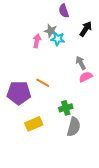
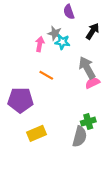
gray arrow: (81, 63) -> (87, 68), size x1.5
orange line: (43, 83) -> (46, 75), moved
green cross: (66, 108) -> (88, 122), moved

